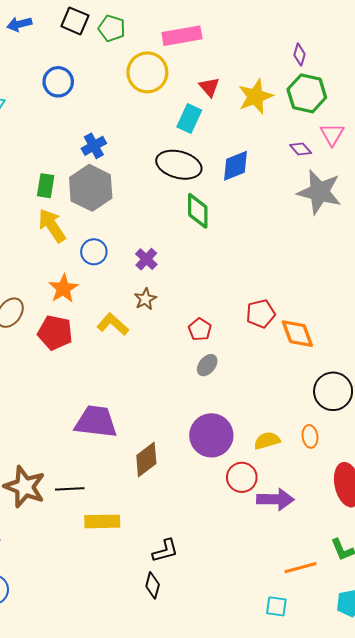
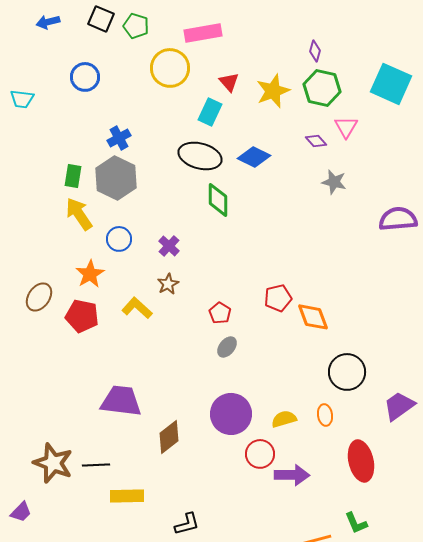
blue diamond: (235, 166) -> (254, 157), turned 48
gray star: (319, 192) -> (334, 182), size x0.6

